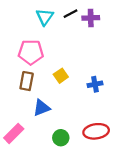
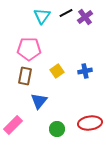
purple cross: (91, 18) -> (85, 17), turned -35
blue cross: (95, 84) -> (85, 71), moved
blue triangle: (42, 108) -> (39, 101), turned -30

